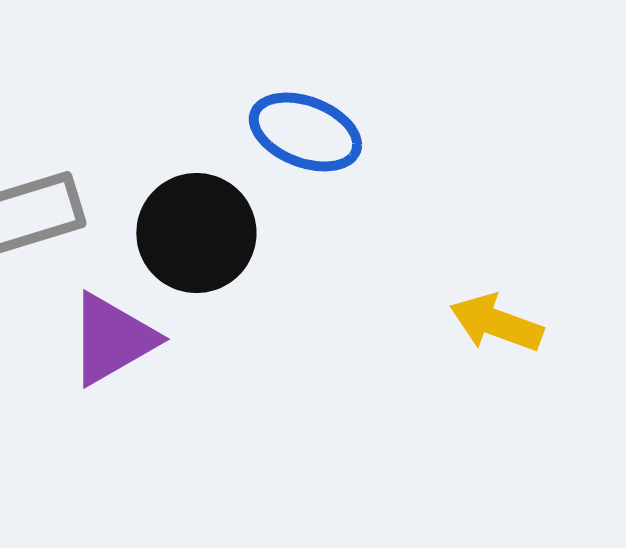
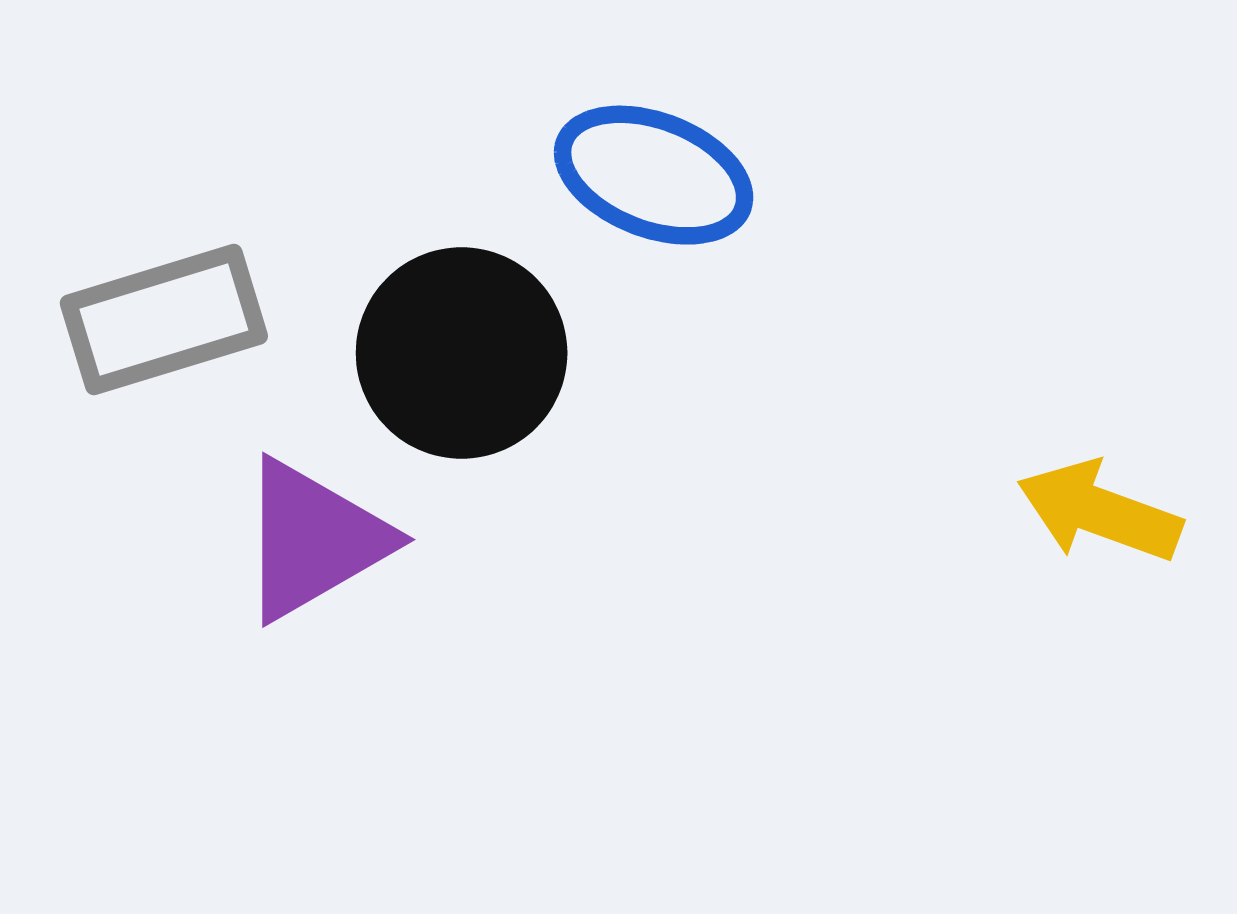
yellow arrow: (496, 323) -> (1099, 512), moved

